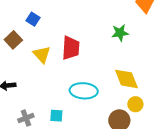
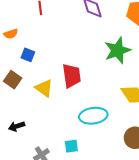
green star: (120, 33) -> (117, 50), size x1.5

